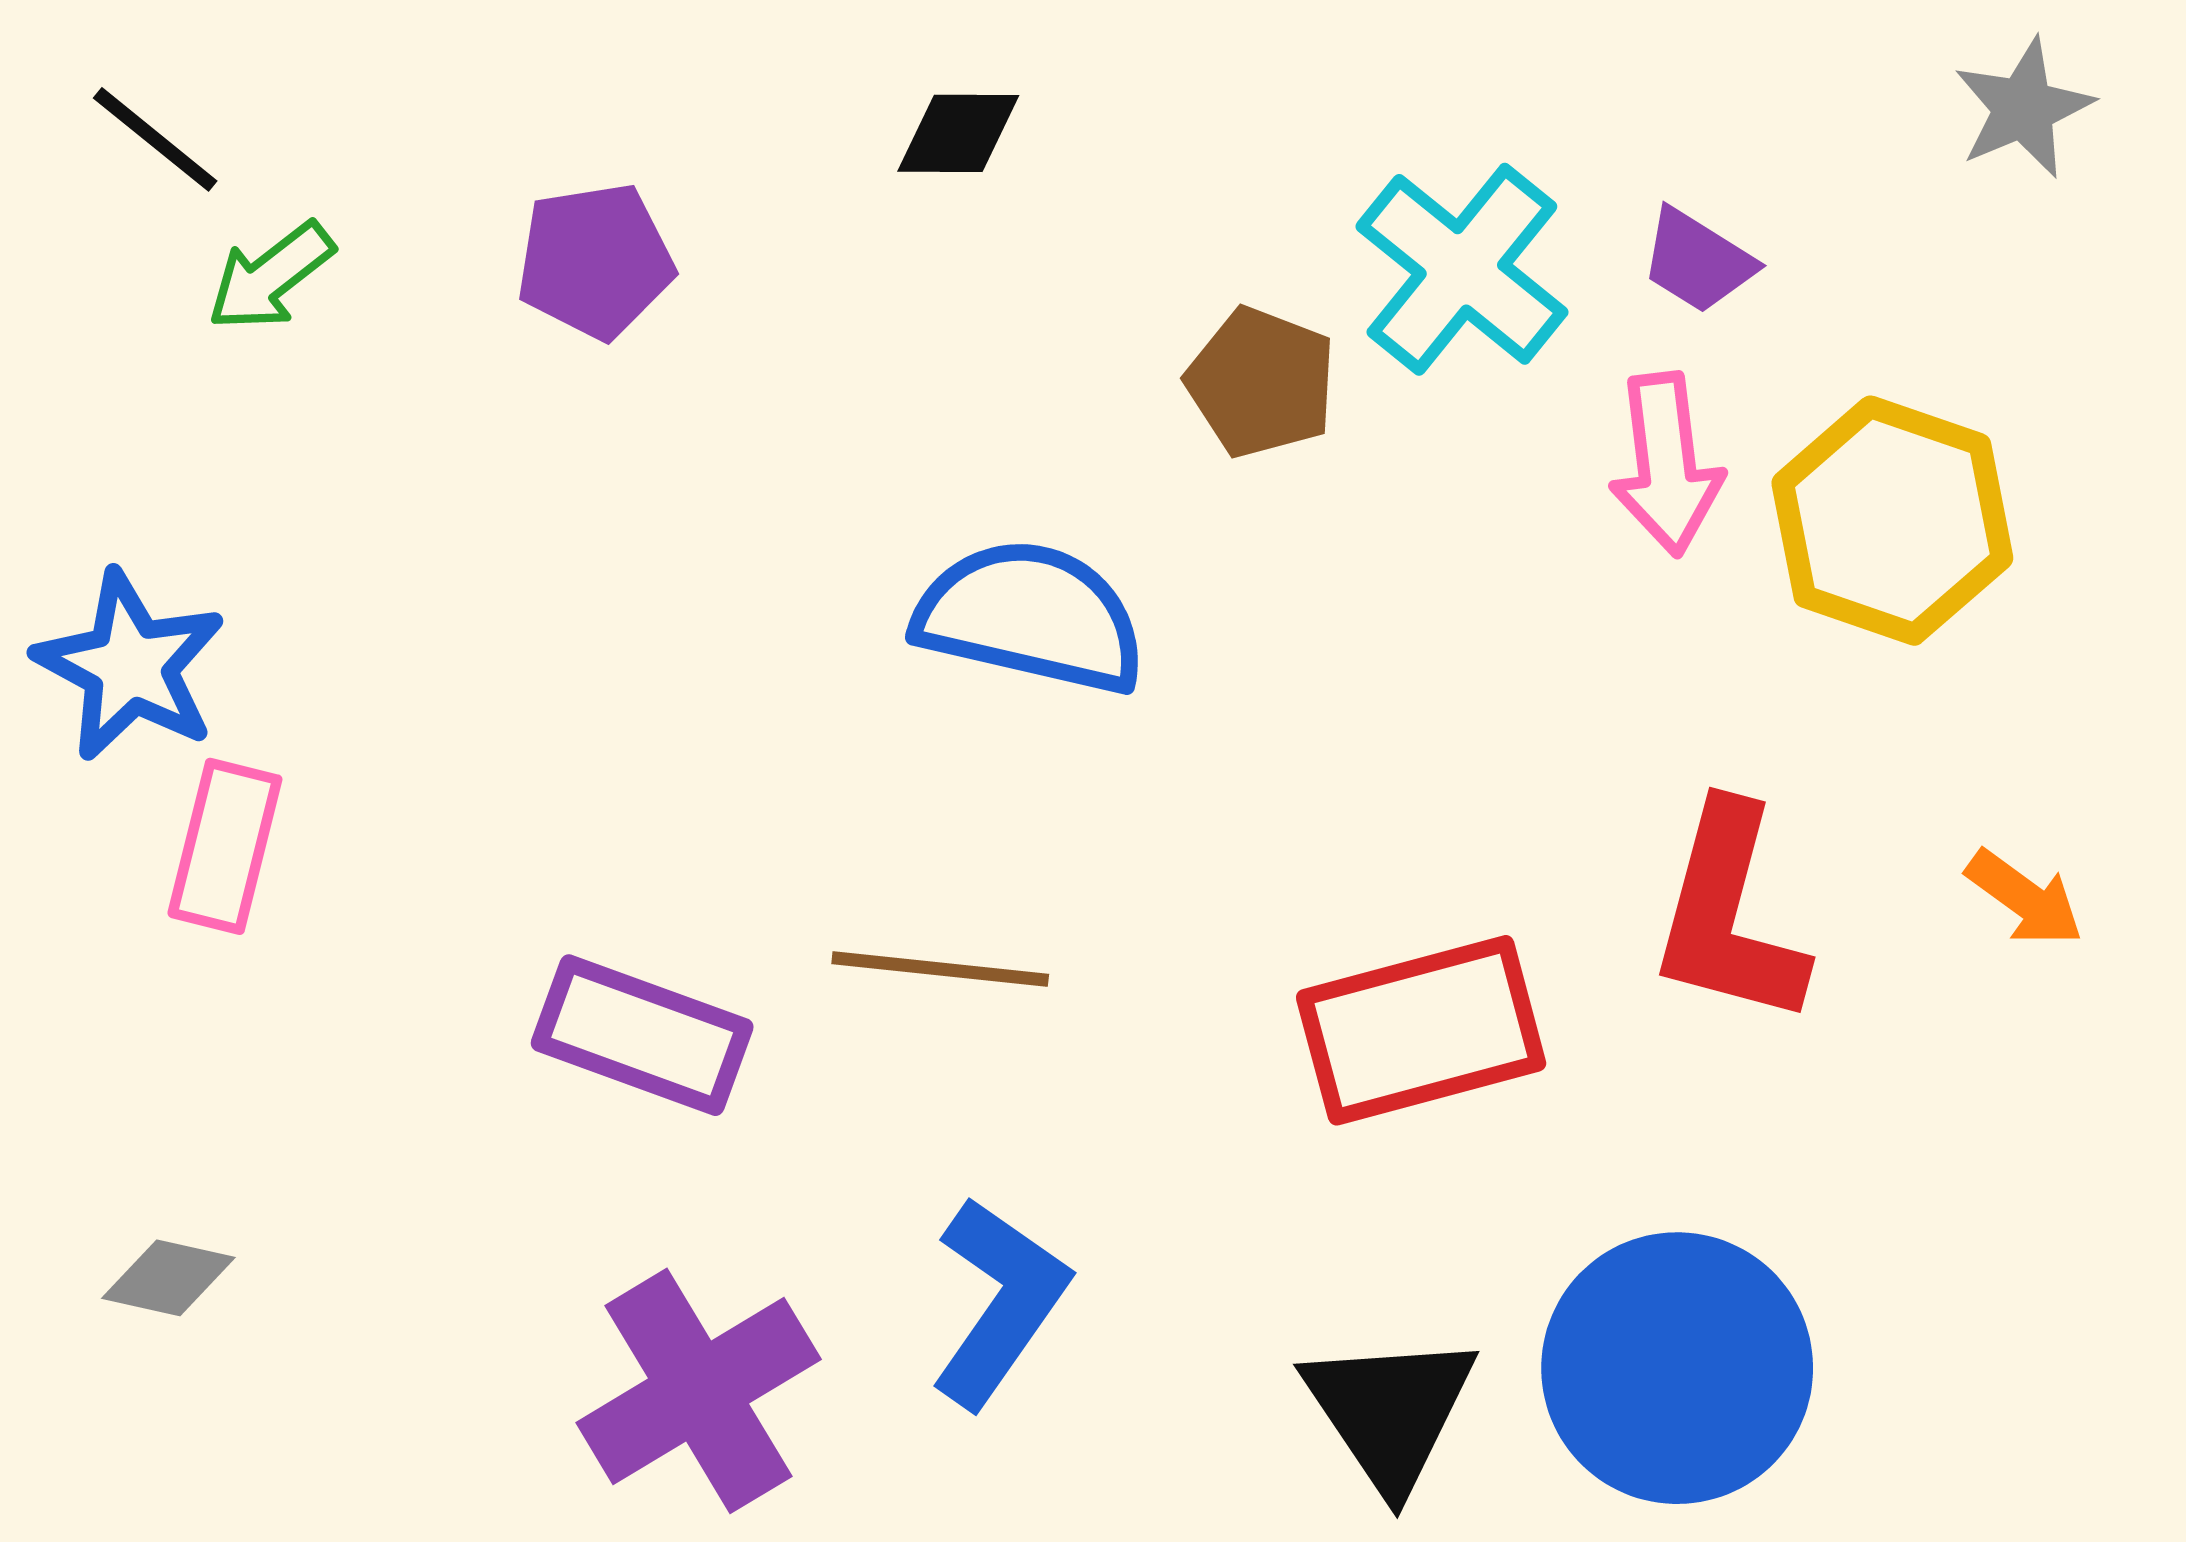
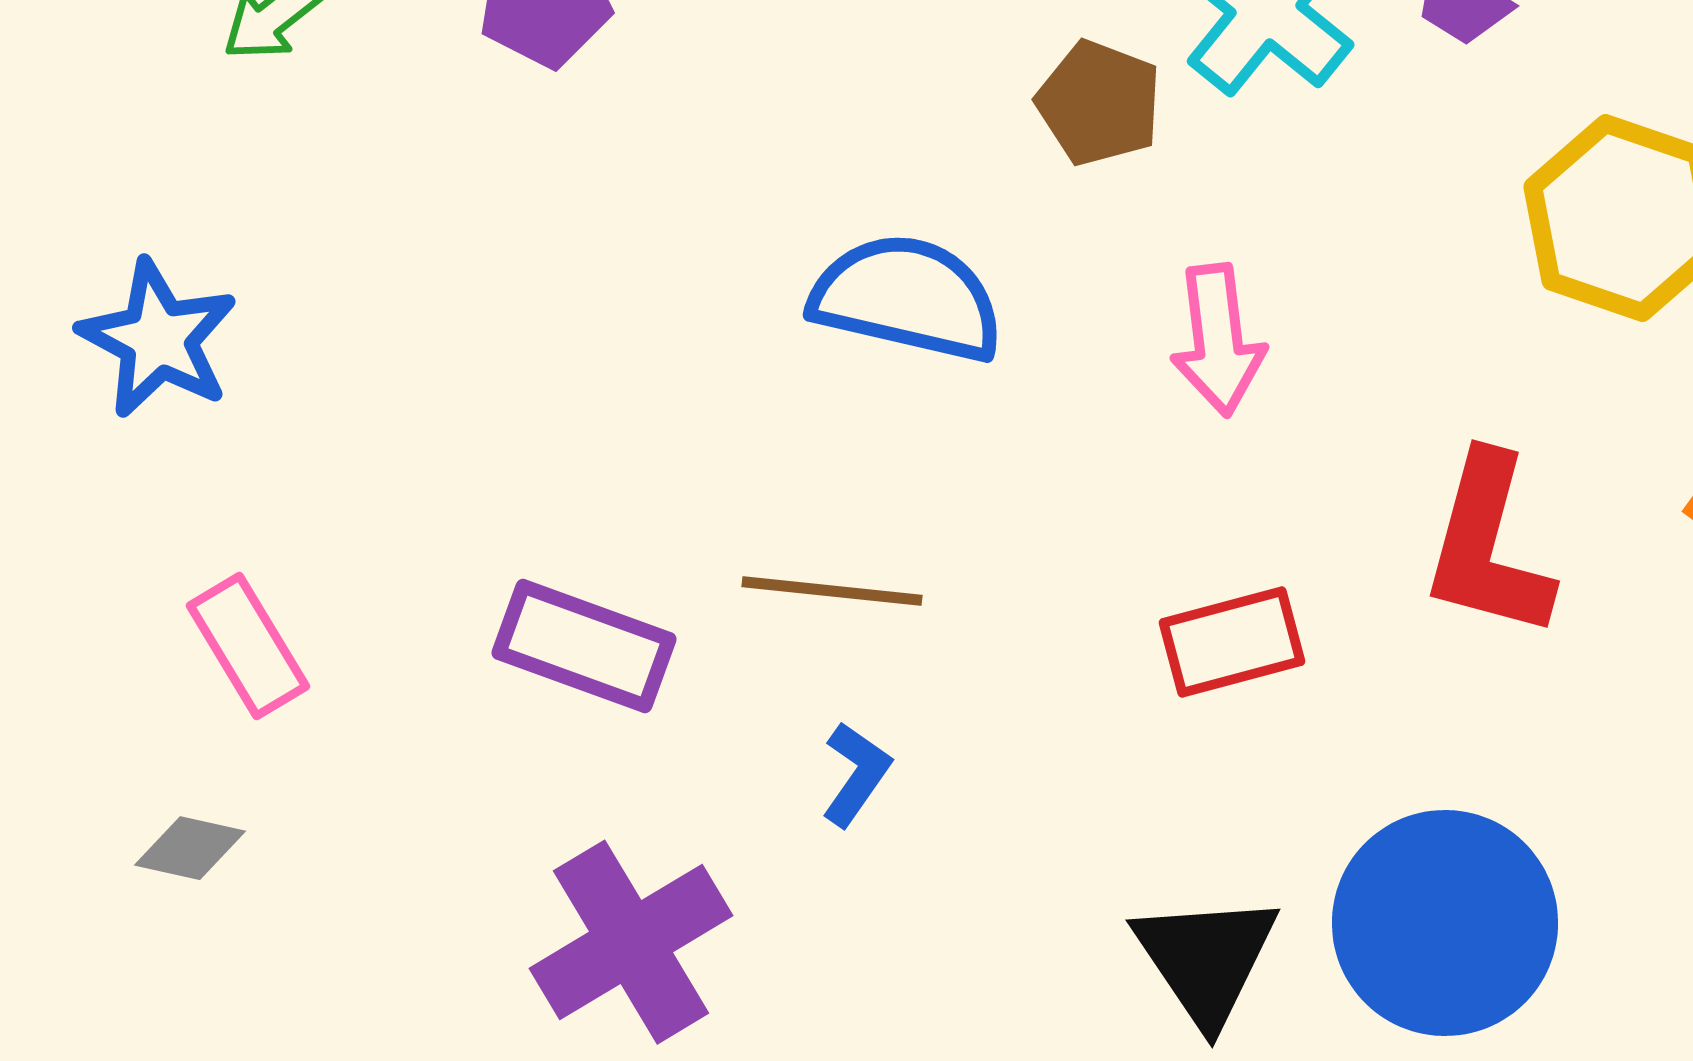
pink arrow: (1666, 464) -> (1218, 340), moved
pink rectangle: (225, 846) -> (248, 646), moved, turned -45
red rectangle: (1421, 1030) -> (1232, 642), size x0.7
blue L-shape: (999, 1302) -> (856, 774), moved, size x0.6

